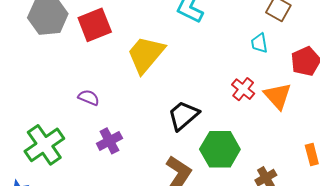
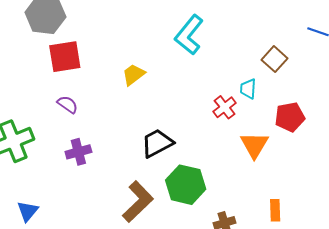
red square: (95, 25) -> (65, 57), moved
yellow trapezoid: (146, 54) -> (134, 75), size x0.6
red cross: (243, 89) -> (225, 107), moved

